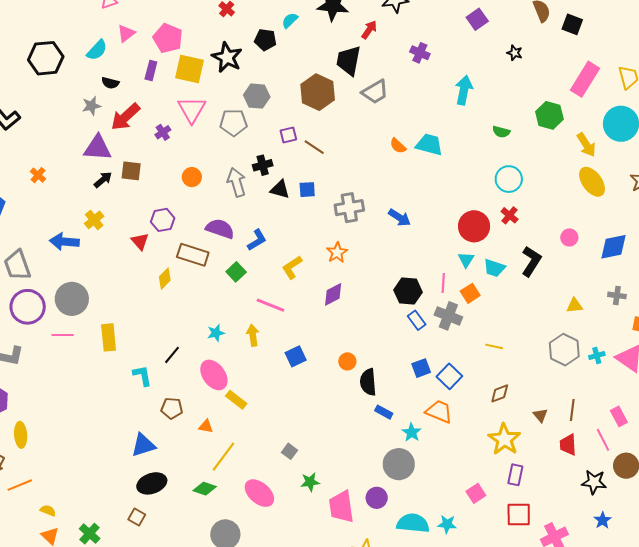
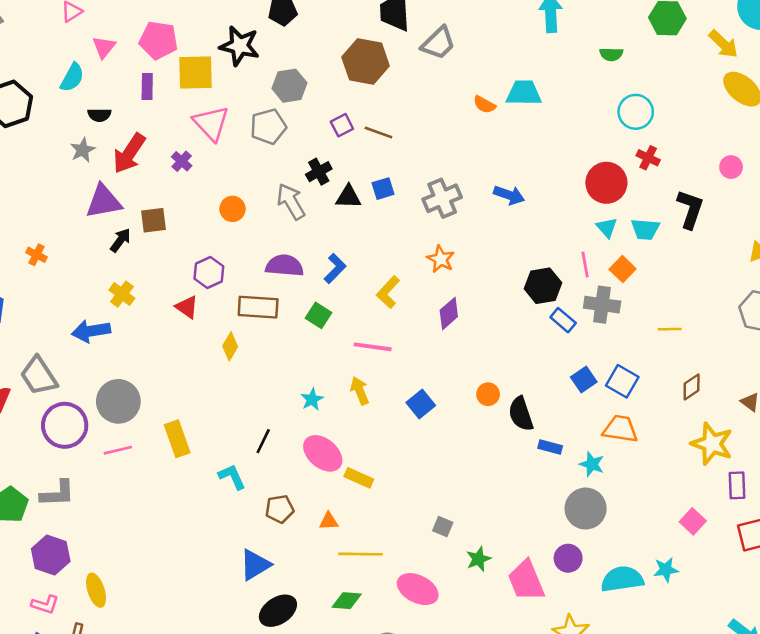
yellow line: (223, 457) -> (361, 554), turned 68

